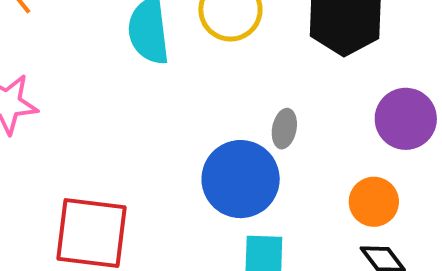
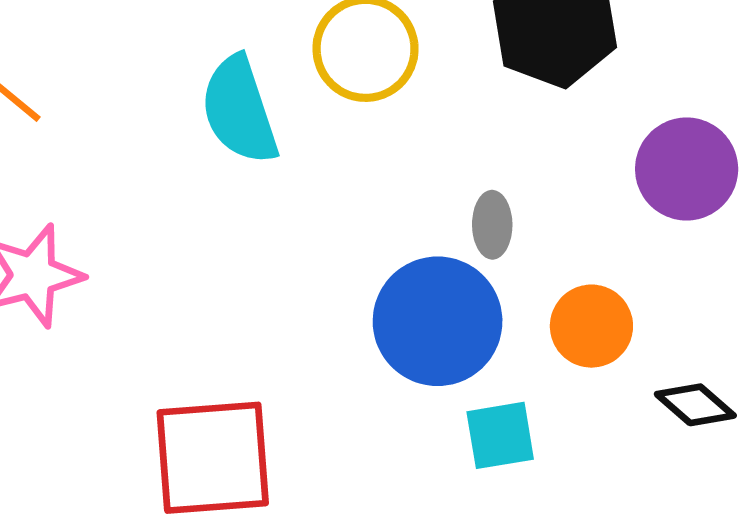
orange circle: (374, 202) -> (591, 326), moved

